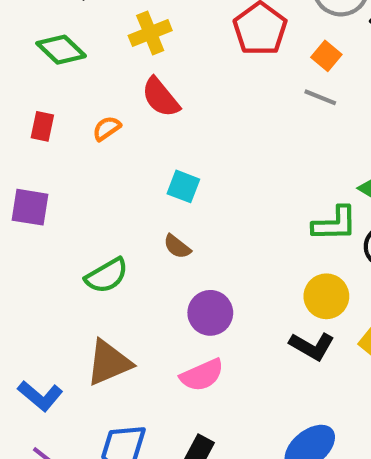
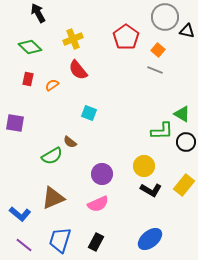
red rectangle: (42, 126) -> (28, 79), moved
brown semicircle: (177, 247) -> (70, 142), moved
yellow circle: (326, 296) -> (144, 166), moved

